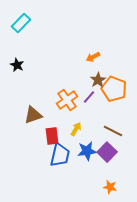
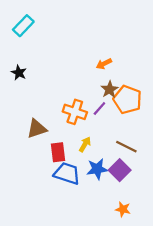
orange cross: (67, 100) -> (75, 112), turned -35
blue trapezoid: (60, 155) -> (67, 173), turned -85

